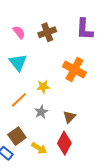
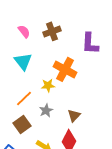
purple L-shape: (84, 29) -> (90, 43), moved
orange cross: (74, 70) -> (65, 69), moved
brown square: (17, 136) -> (22, 124), moved

